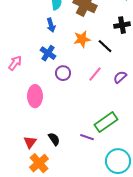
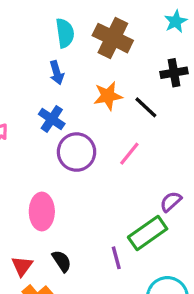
purple circle: (63, 73) -> (77, 152), size x1.5
purple semicircle: (120, 77) -> (171, 202), moved
pink ellipse: (35, 96) -> (42, 212), moved
purple line: (87, 137) -> (116, 258), turned 56

